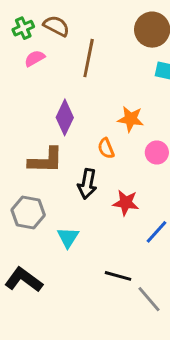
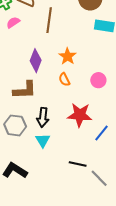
orange star: (131, 119) -> (67, 56), moved, turned 30
black arrow: (87, 184) -> (43, 117), moved
red star: (126, 203) -> (80, 115), size x1.4

